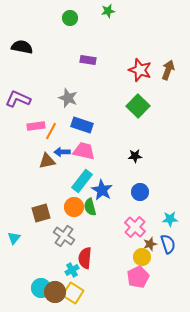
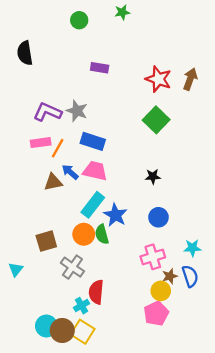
black semicircle: (22, 47) -> (25, 53), turned -110
purple L-shape: (18, 99) -> (47, 112), moved
blue arrow: (62, 152) -> (70, 172), turned 42
pink cross: (135, 227) -> (153, 257), turned 30

